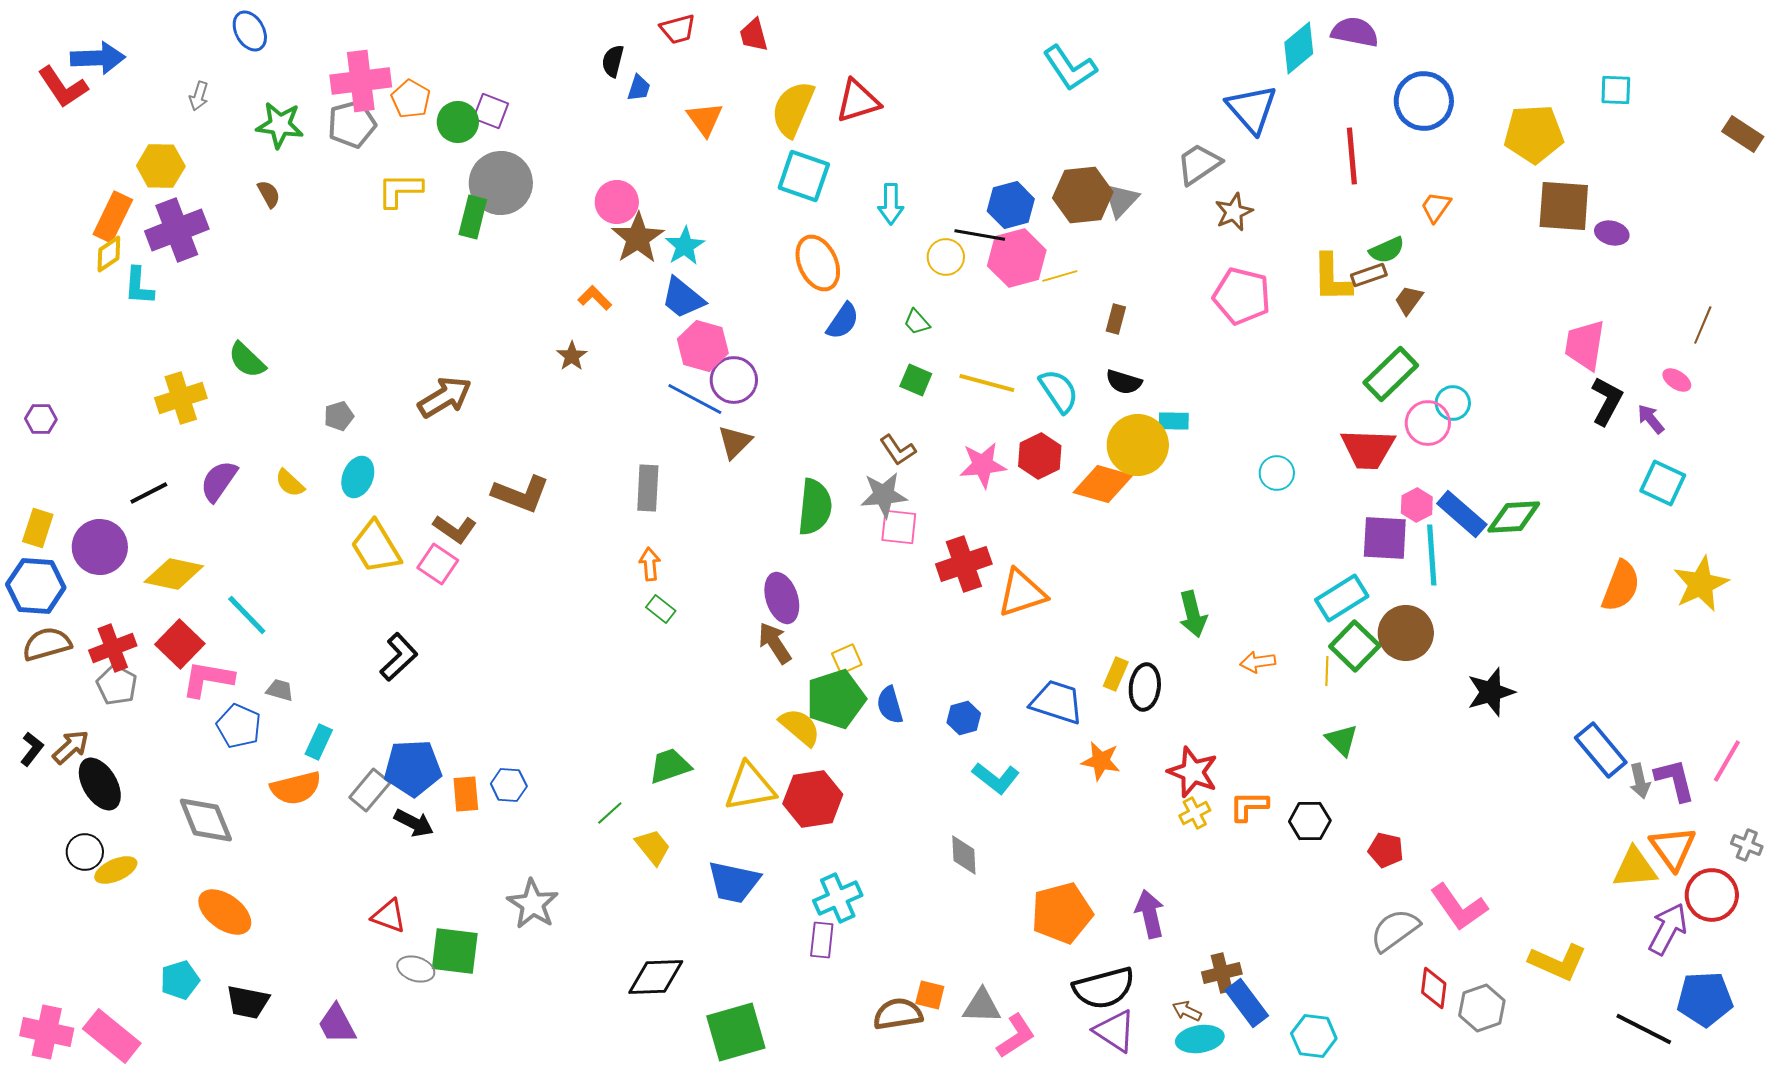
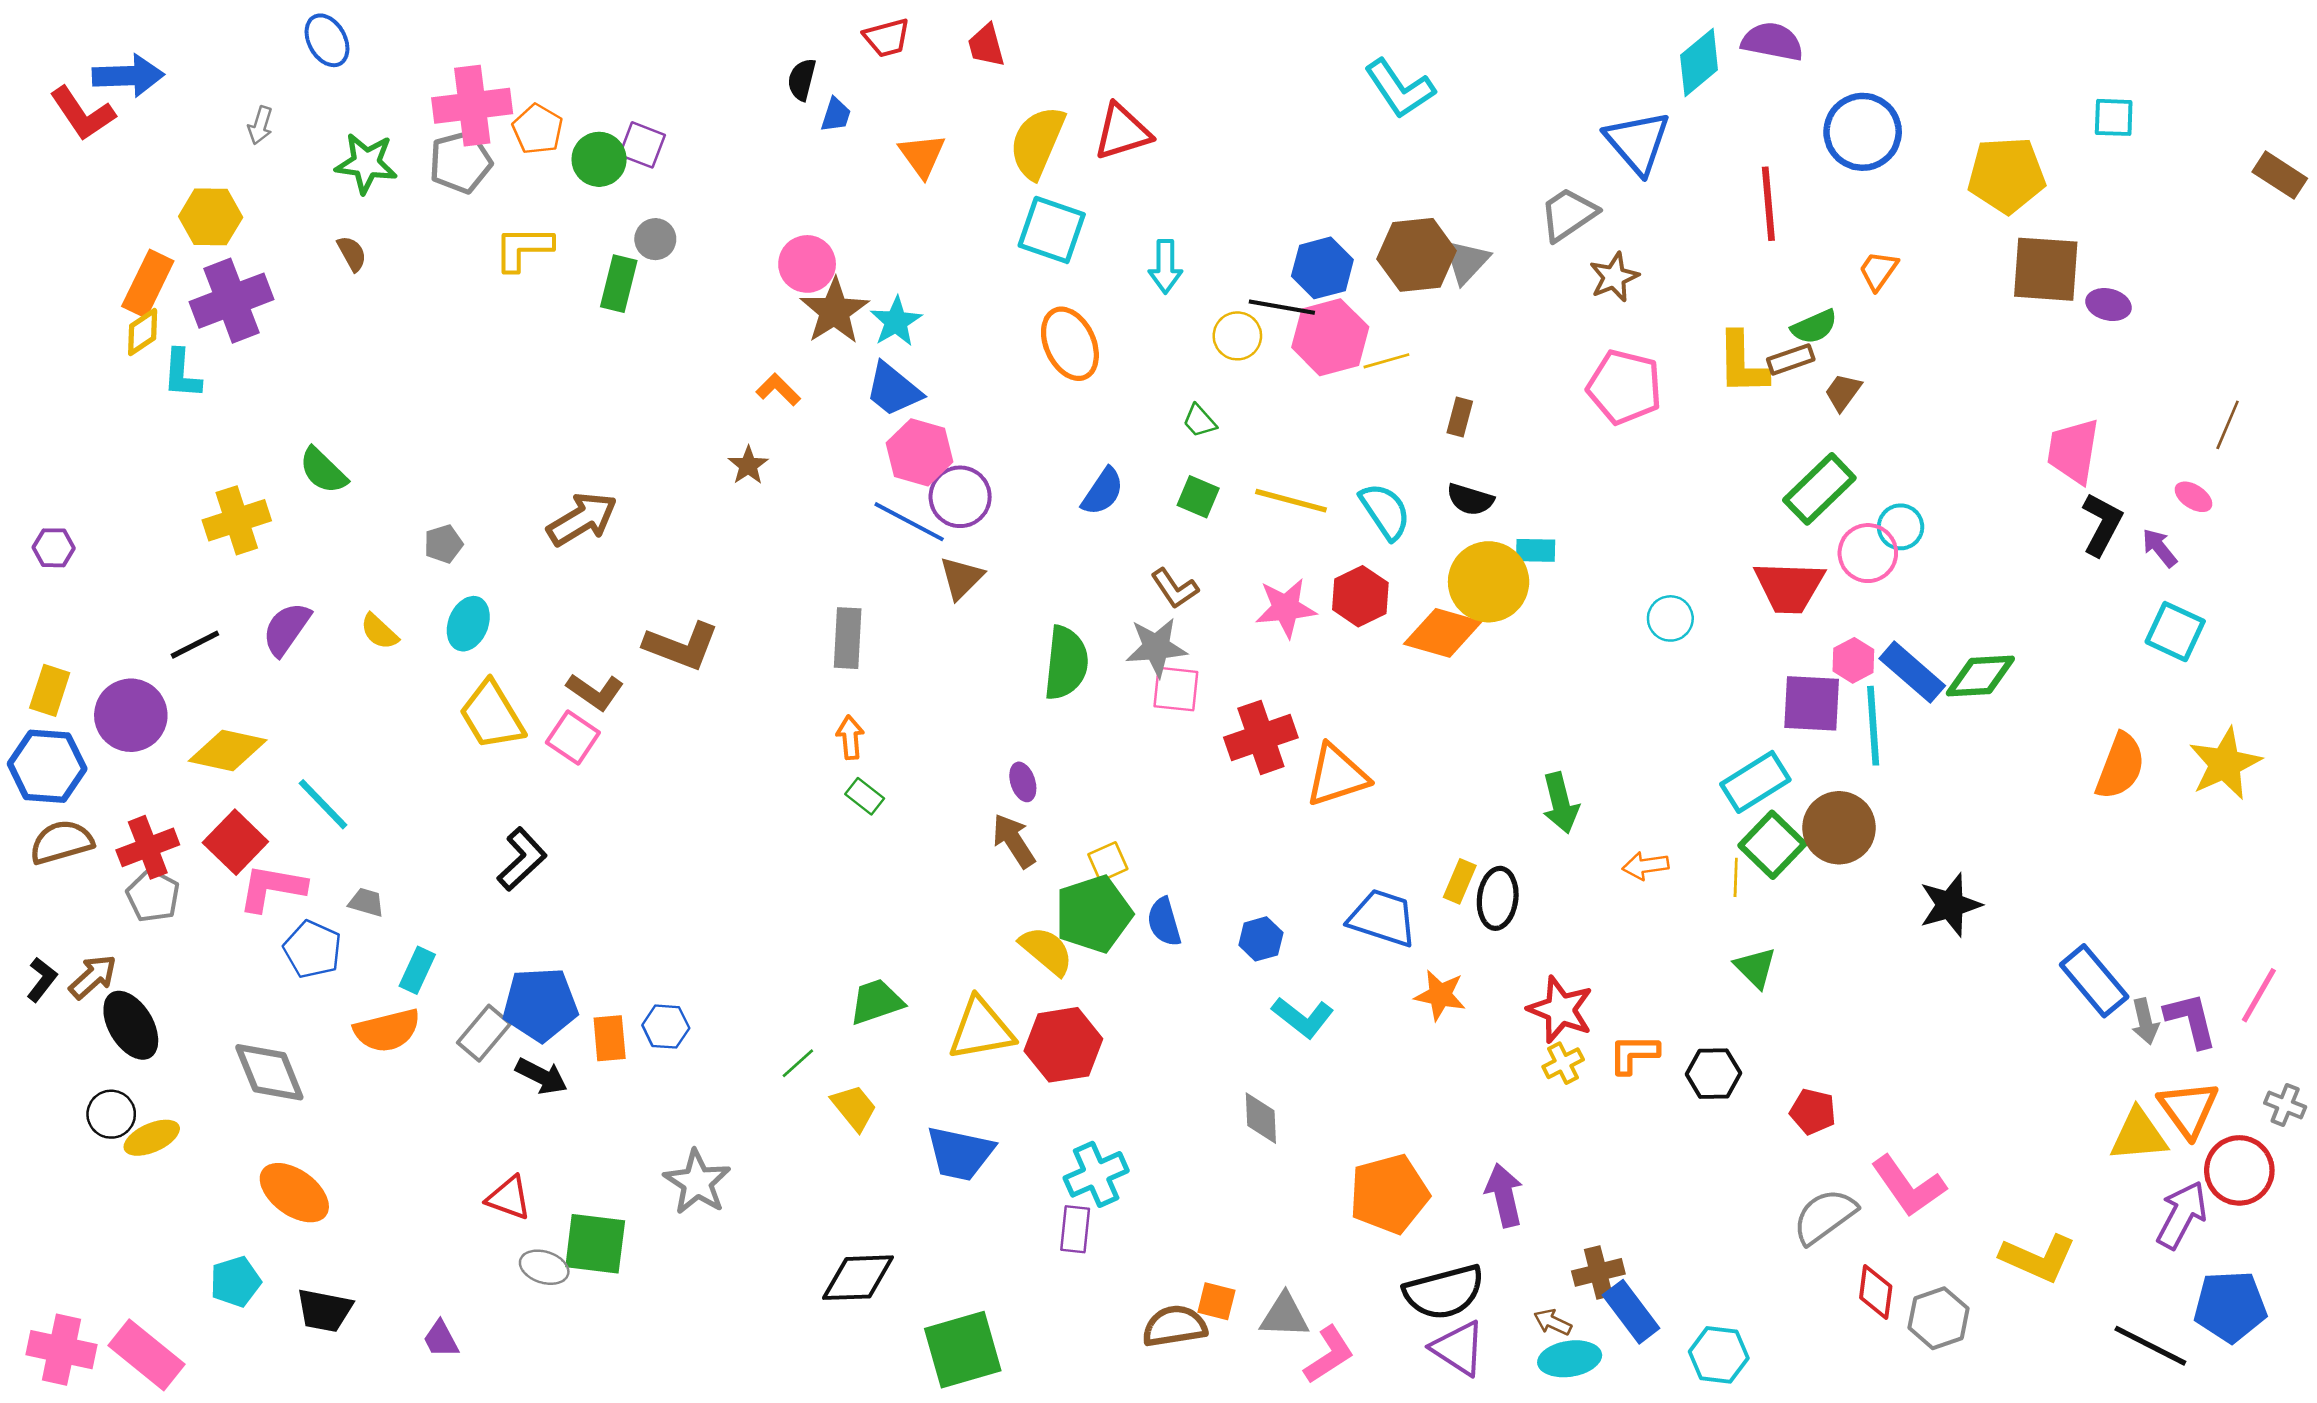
gray circle: (501, 183) -> (655, 239), size x0.5
blue semicircle: (843, 321) -> (1103, 492), moved
purple ellipse: (782, 598) -> (1023, 782), size x0.6
purple trapezoid: (337, 1024) -> (441, 1339), size x0.7

